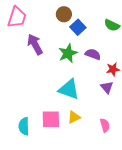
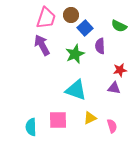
pink trapezoid: (17, 17) -> (46, 18), moved
purple semicircle: (93, 54) -> (100, 46), moved, turned -112
purple triangle: (107, 87) -> (114, 88), turned -40
yellow triangle: (74, 117) -> (90, 118), moved

